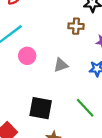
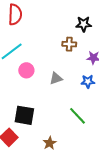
black square: (41, 108) -> (24, 115), moved

